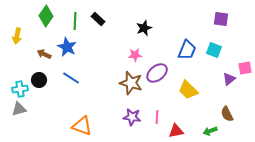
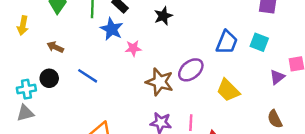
black star: (144, 28) -> (163, 16), moved
blue star: (67, 47) -> (112, 29), moved
pink star: (135, 55) -> (133, 48), moved

